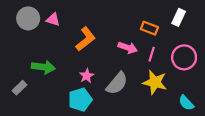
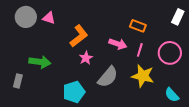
white rectangle: (179, 17) -> (178, 17), moved
pink star: (87, 76) -> (86, 58), moved
gray rectangle: (19, 88) -> (18, 81), turned -32

